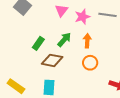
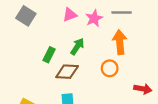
pink triangle: (61, 11) -> (70, 15), turned 40
orange arrow: (87, 41) -> (120, 42), moved, size x1.5

